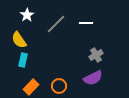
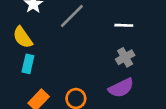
white line: (86, 23) -> (124, 25), moved

